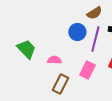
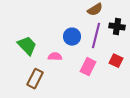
blue circle: (77, 32) -> (72, 37), moved
brown rectangle: (60, 84) -> (35, 79), moved

